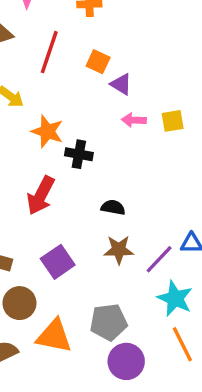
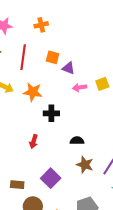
orange star: (47, 131) -> (33, 92), moved
red arrow: (41, 195) -> (34, 141), size x0.6
brown star: (119, 250) -> (85, 165), turned 30

